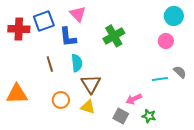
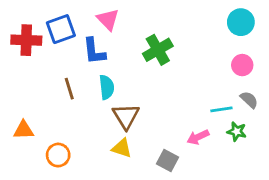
pink circle: (166, 41) -> (242, 65), moved
orange triangle: (17, 94) -> (24, 130), size x0.7
pink arrow: (134, 99) -> (198, 137), moved
orange circle: (61, 100) -> (58, 155), moved
green star: (149, 116) -> (237, 131), moved

